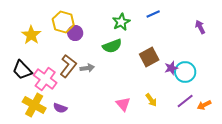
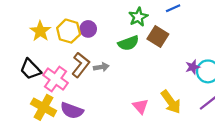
yellow hexagon: (63, 22) -> (69, 31), moved
brown square: (149, 57) -> (158, 37), moved, turned -30
yellow arrow: (151, 100) -> (171, 102), size x1.6
purple semicircle: (60, 108) -> (72, 111), size x1.5

